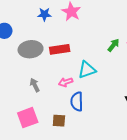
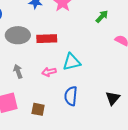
green arrow: (113, 45) -> (102, 16), moved
blue semicircle: (77, 101) -> (71, 96), moved

